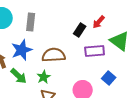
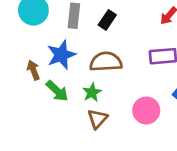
black rectangle: (80, 30) -> (107, 20), moved

